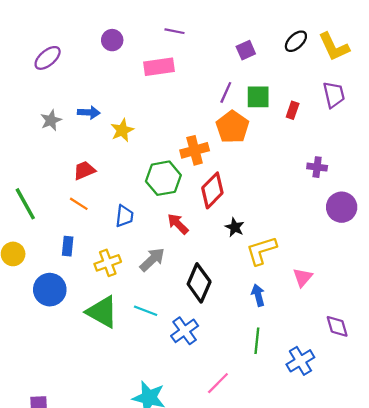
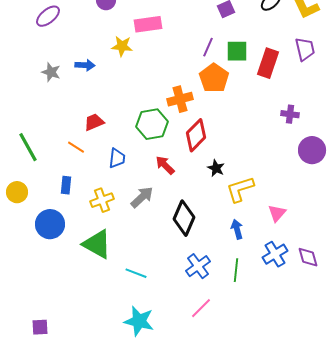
red rectangle: (293, 110) -> (268, 63), size x1.8
gray star: (51, 120) -> (51, 72), turned -30
yellow star: (122, 130) -> (122, 46), moved, turned 30
red trapezoid: (84, 170) -> (94, 122), moved
cyan line: (146, 311) -> (136, 273), moved
blue cross: (185, 331) -> (198, 266), moved
blue cross: (300, 361) -> (275, 254), moved

